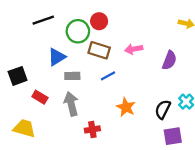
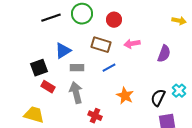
red circle: (99, 21) -> (114, 20), moved
green circle: (78, 31) -> (82, 14), moved
black square: (18, 76) -> (39, 68), moved
red cross: (92, 129) -> (95, 116), turned 32

